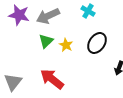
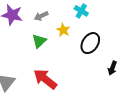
gray arrow: (48, 16) -> (41, 16), size x0.6
yellow star: (66, 45) -> (63, 30), moved

